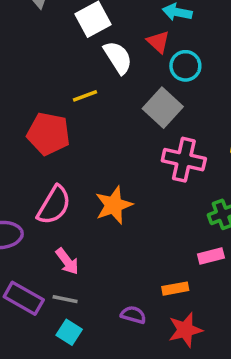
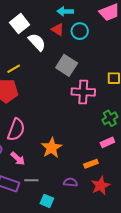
cyan circle: (185, 66) -> (80, 31), moved
yellow line: (85, 96) -> (14, 69), moved
orange star: (114, 205) -> (52, 148), moved
pink arrow: (67, 261) -> (18, 159), moved
cyan square: (69, 332) -> (47, 201), moved

